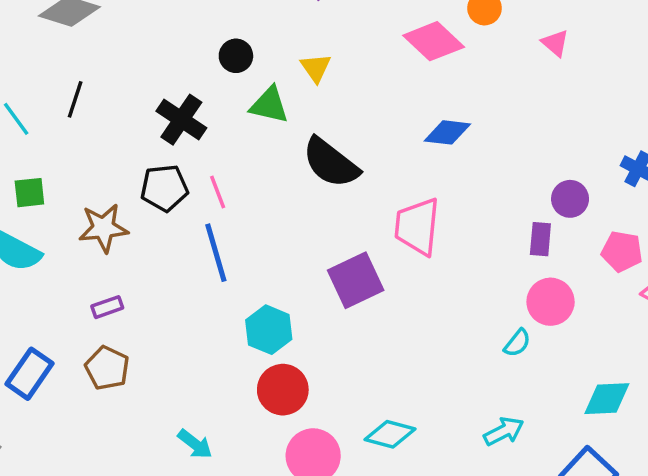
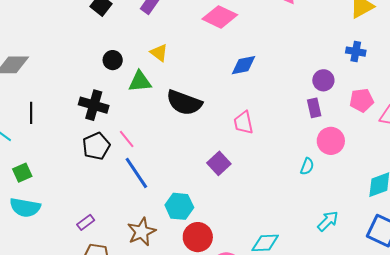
pink trapezoid: (417, 226) -> (243, 123), size x0.7
brown star: (103, 228) -> (142, 232), moved
purple square: (356, 280) -> (219, 163), size x0.7
cyan semicircle: (517, 343) -> (307, 166), moved

